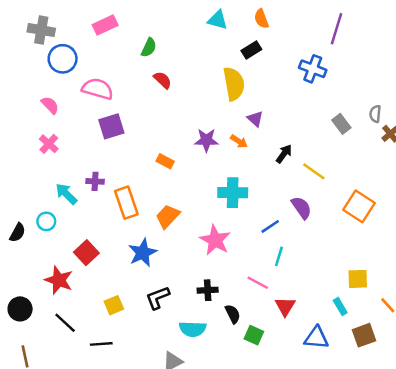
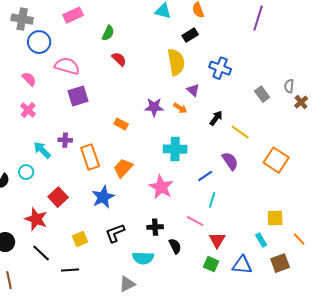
blue cross: (313, 69) -> (220, 68), moved
green square: (254, 335) -> (211, 264), moved

